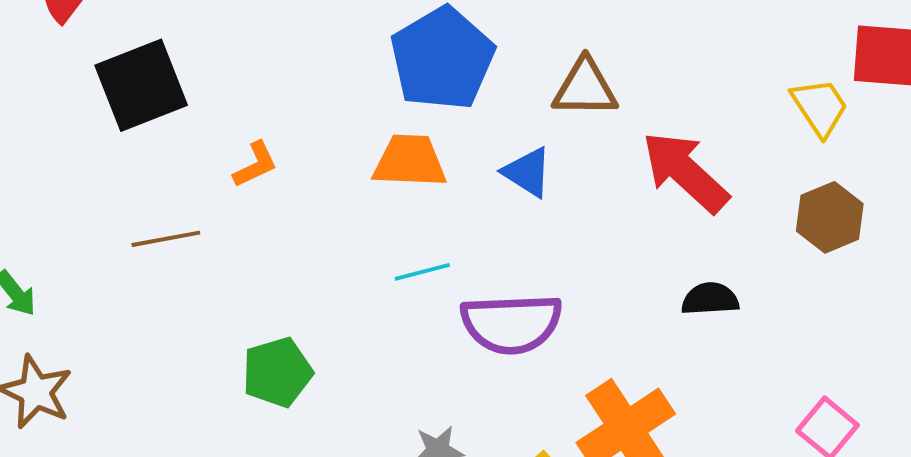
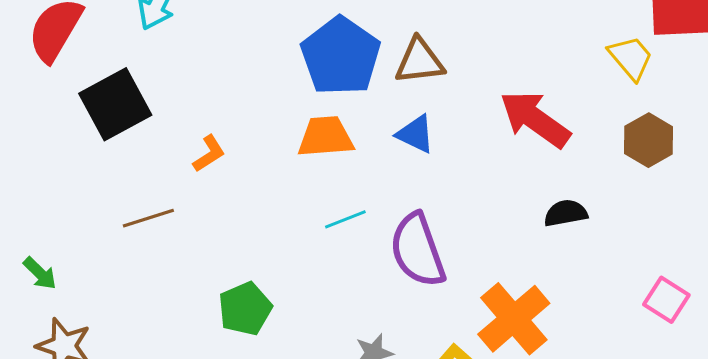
brown triangle: (585, 88) -> (420, 61), moved
purple semicircle: (511, 324) -> (418, 250), turned 80

